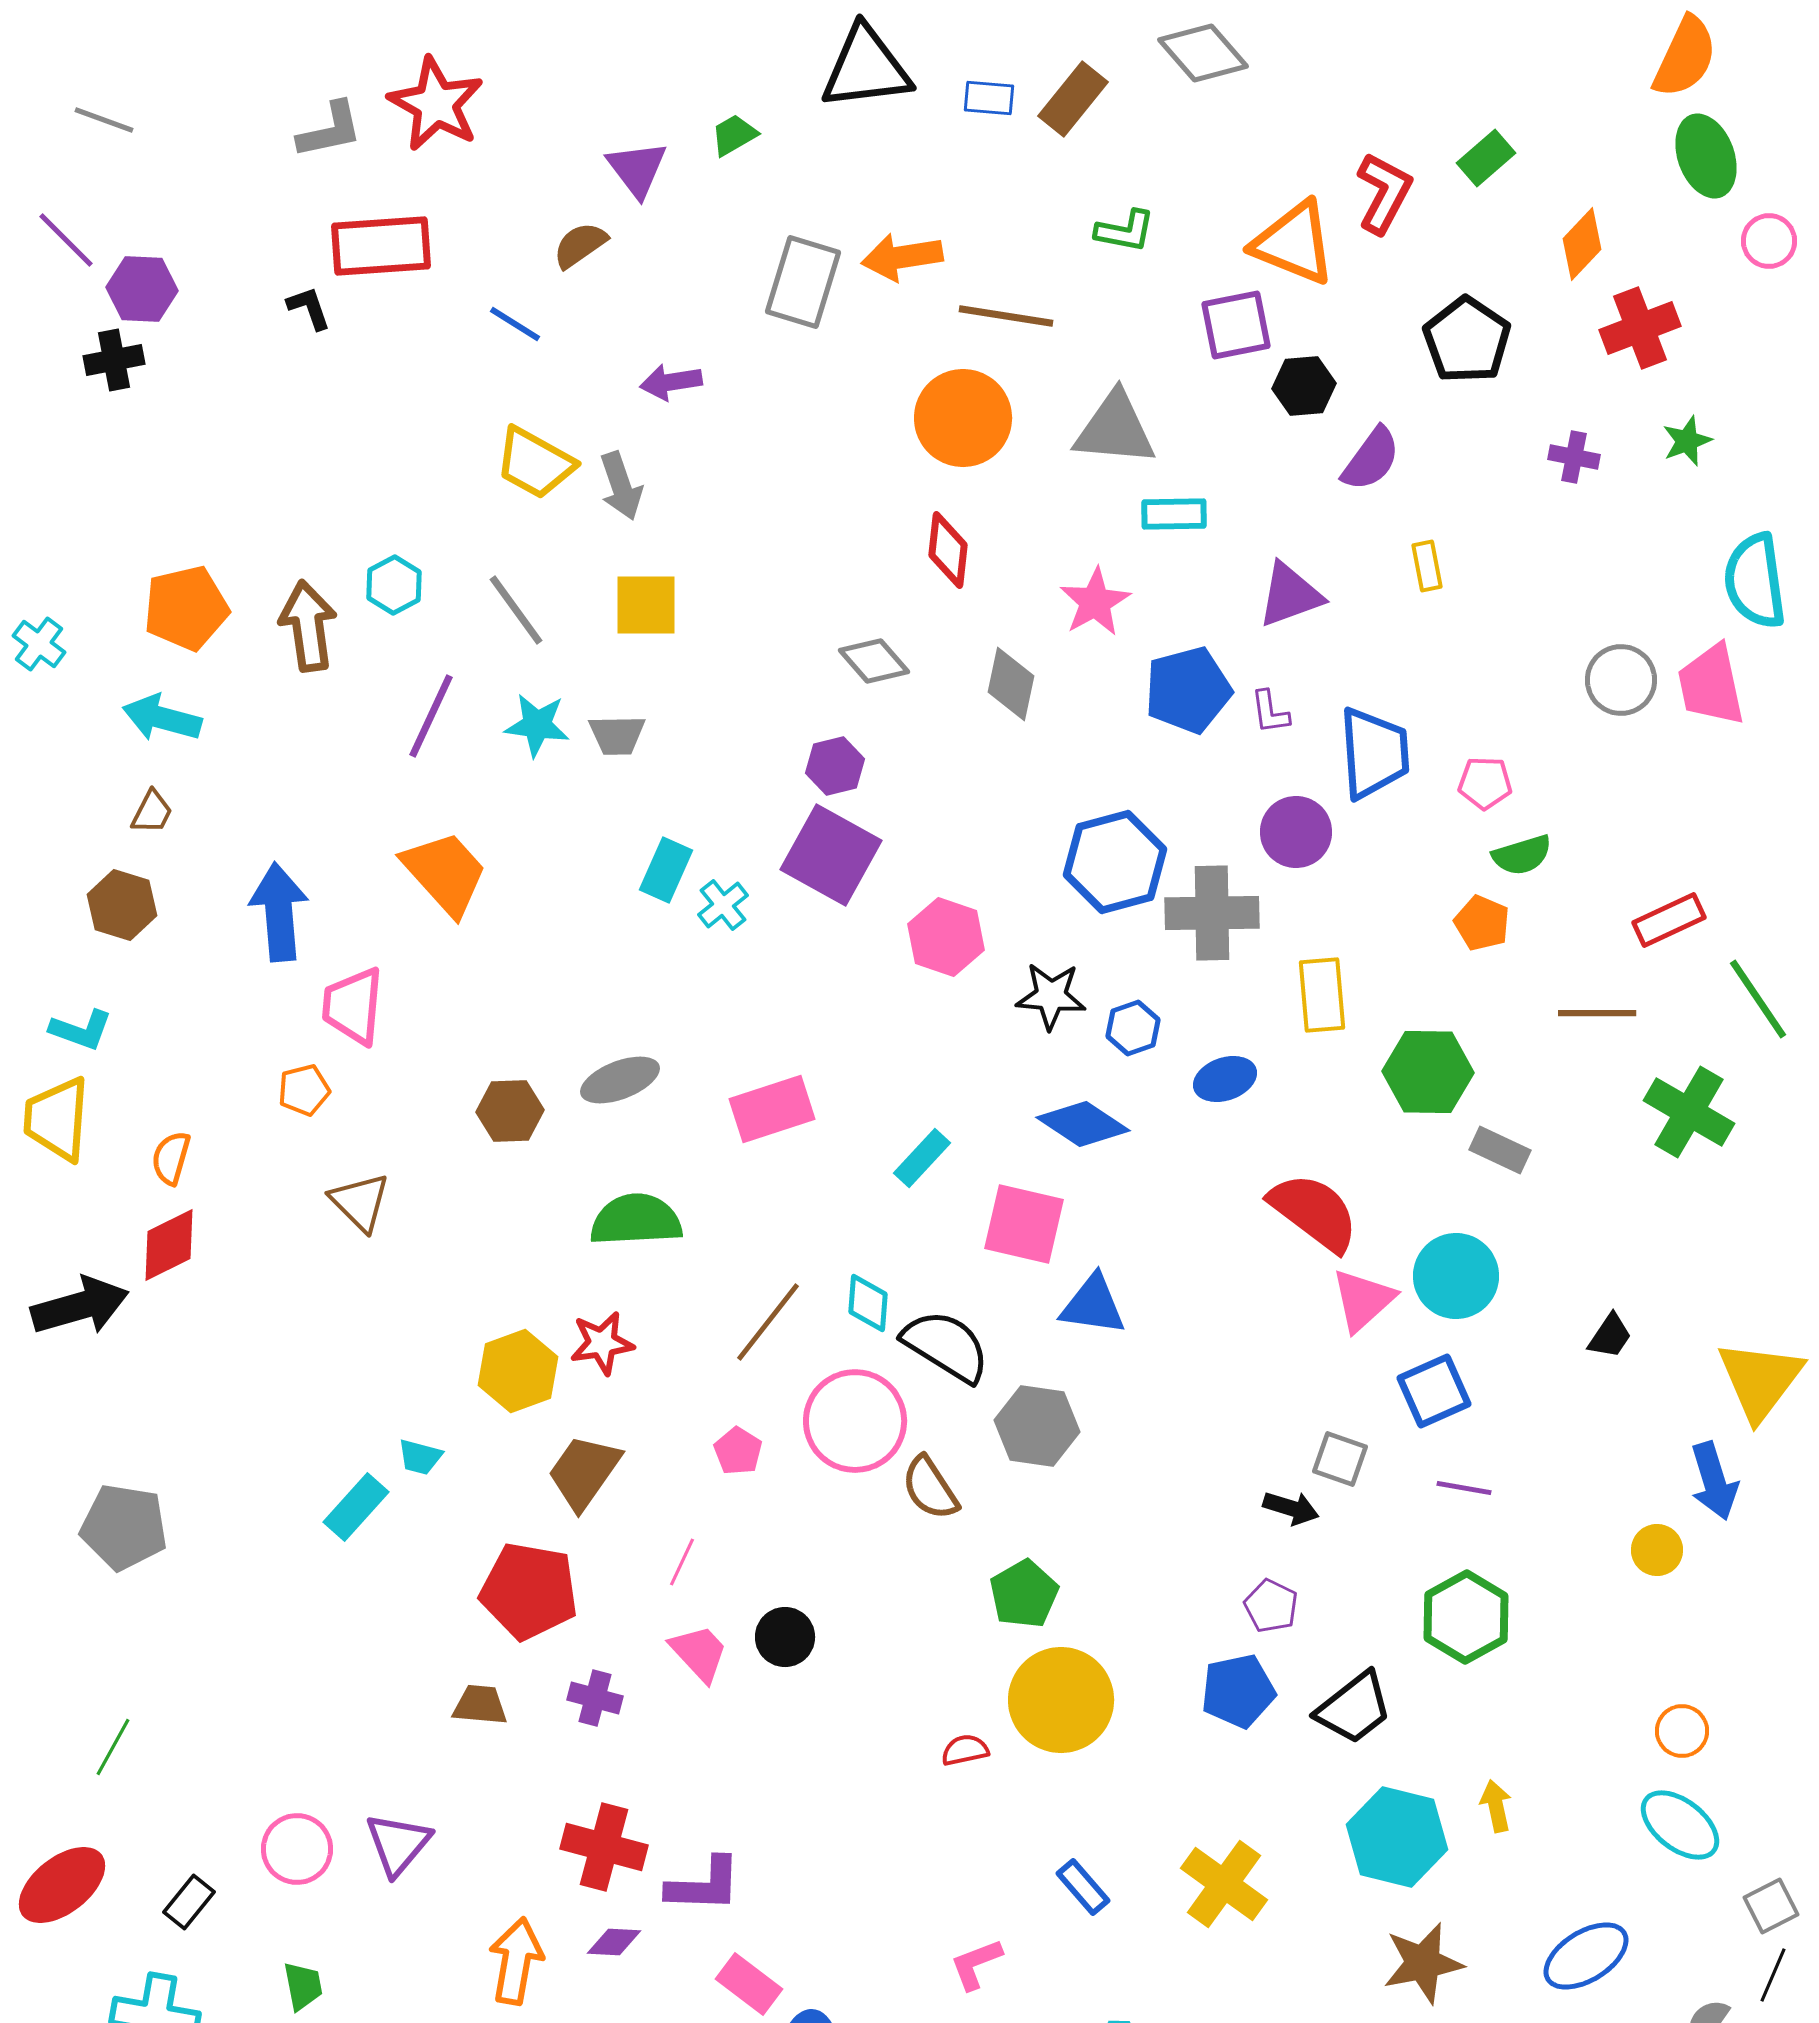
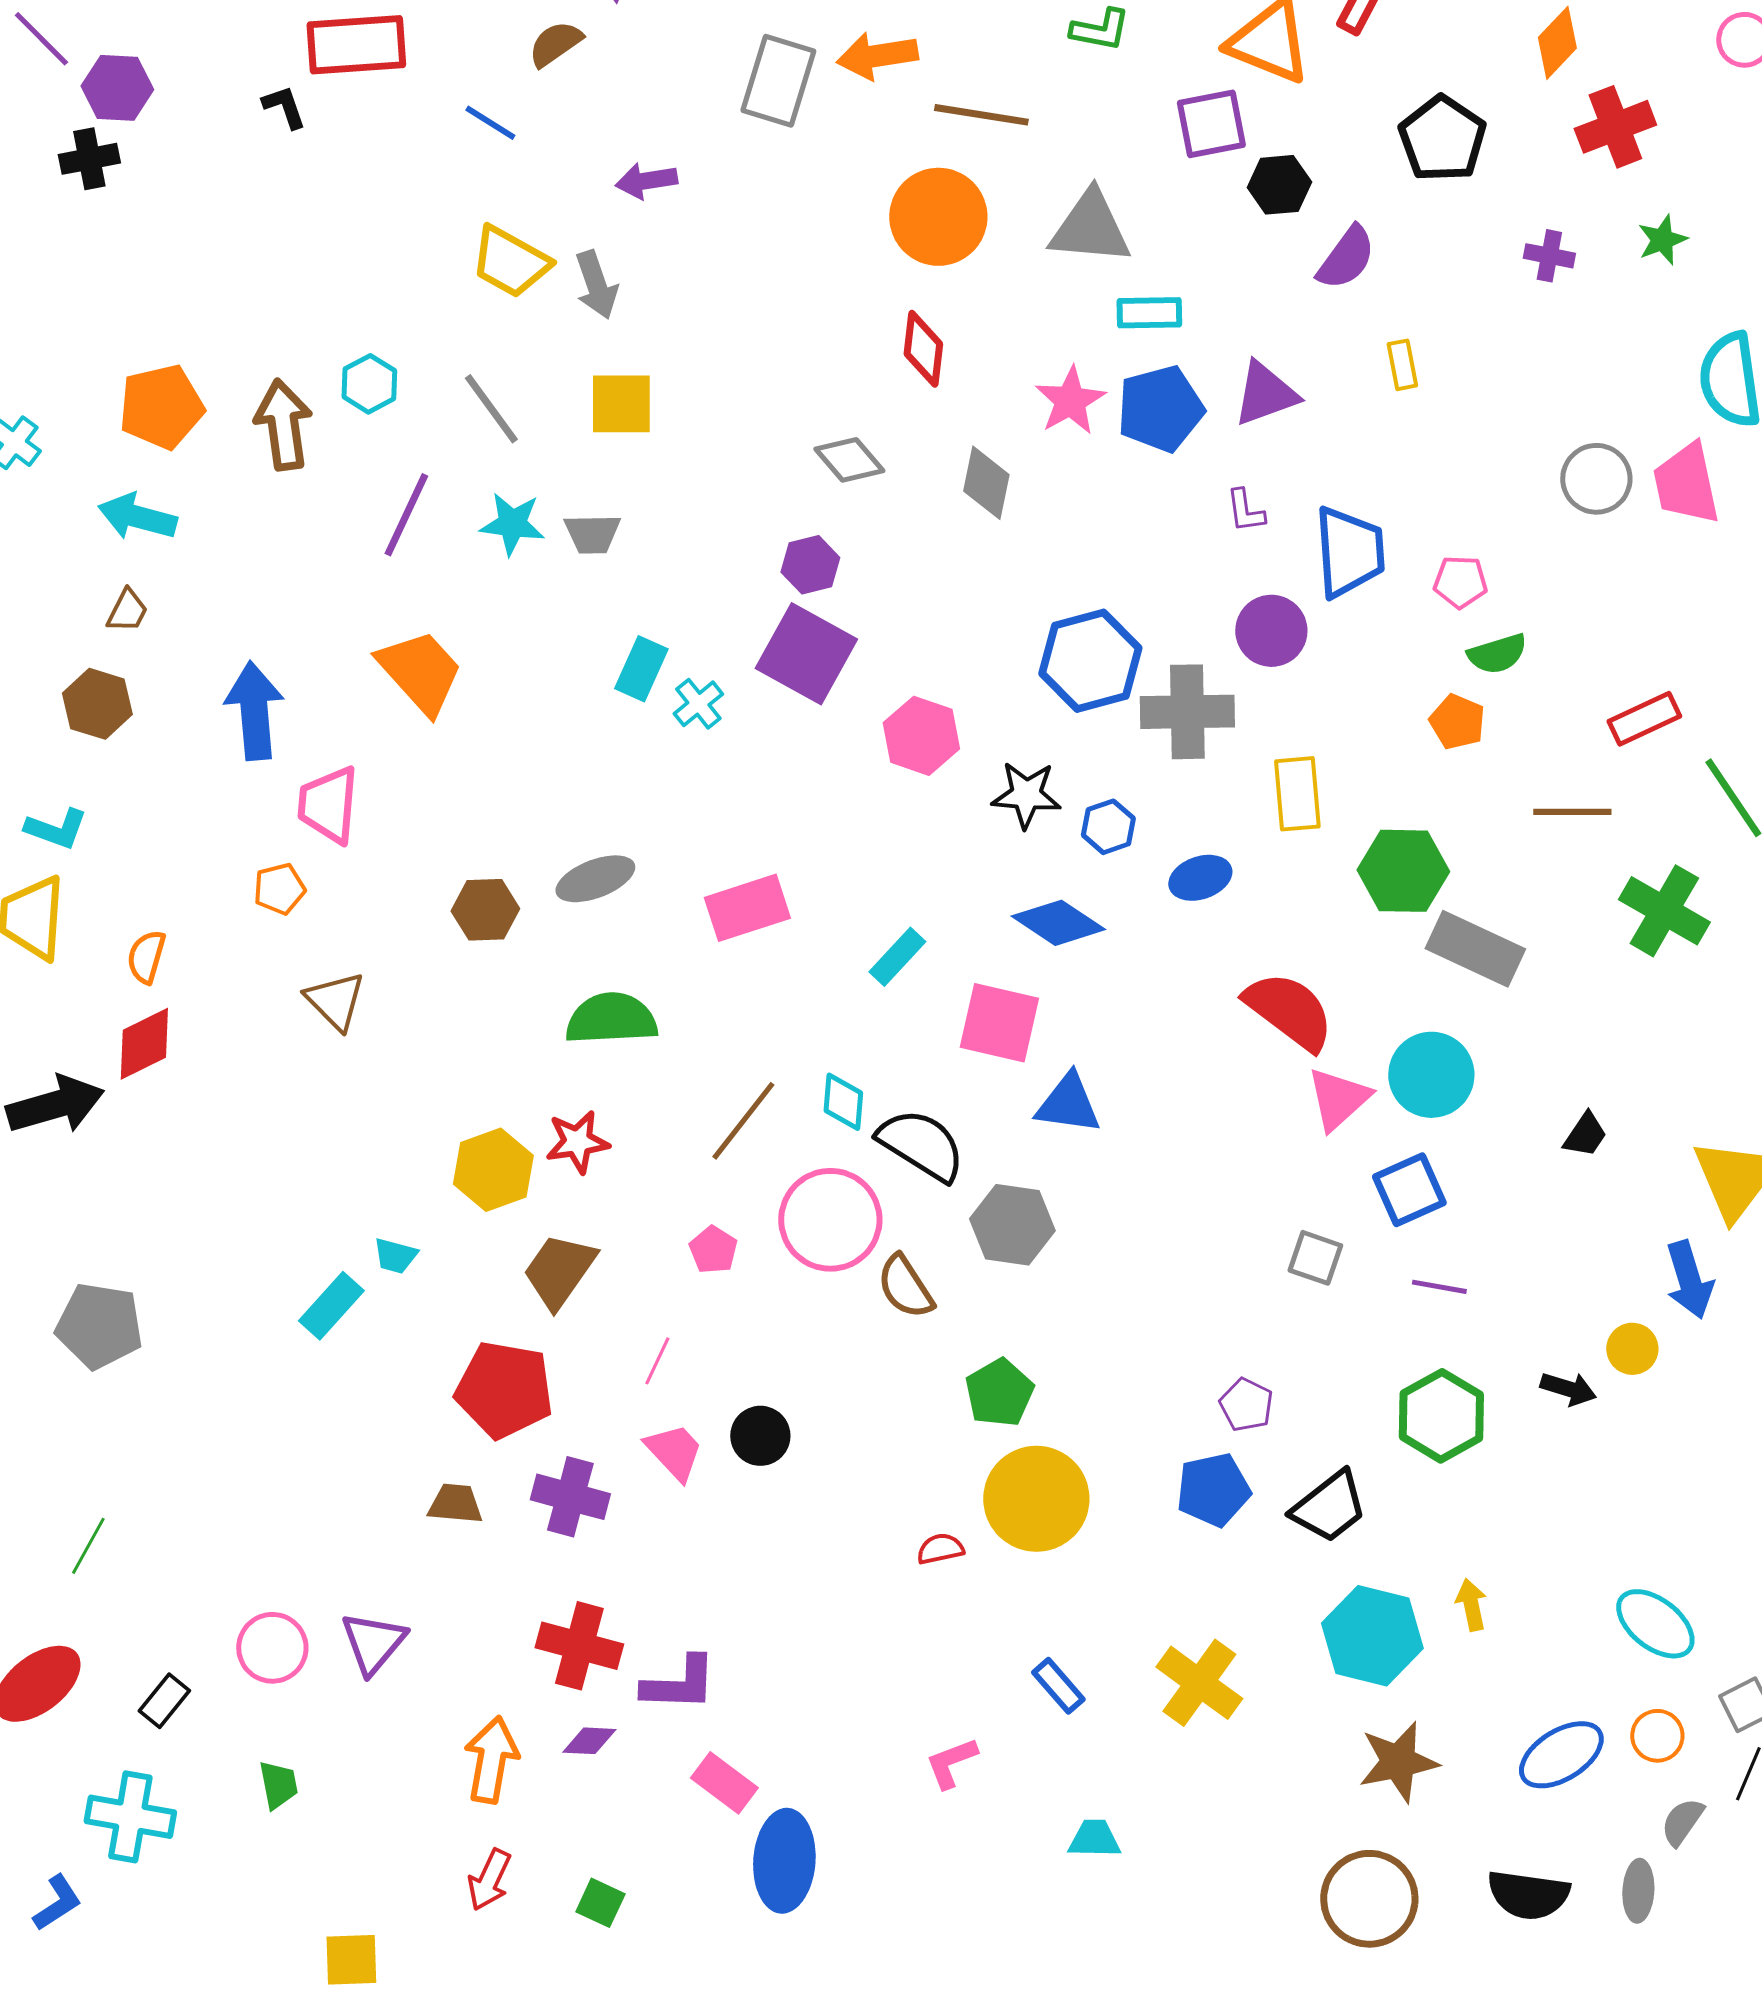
blue pentagon: (1188, 690) -> (1160, 409), moved
gray rectangle: (1500, 1150) -> (1475, 949), size x1.6
black arrow: (1291, 1508) -> (1568, 1389), moved
purple cross: (595, 1698) -> (570, 1497), size x1.4
orange circle: (1682, 1731) -> (1657, 1736), moved

